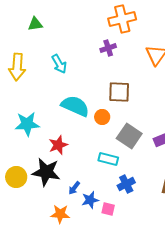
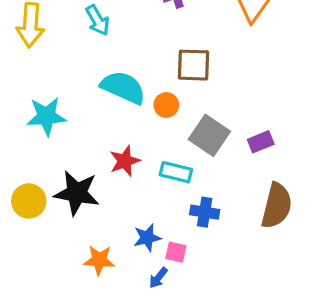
red star: (58, 145) -> (125, 161), moved
blue cross: (126, 184) -> (205, 212), turned 36
blue arrow: (74, 188) -> (158, 278), moved

